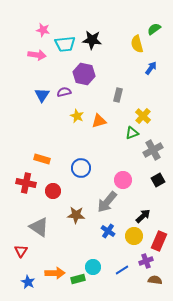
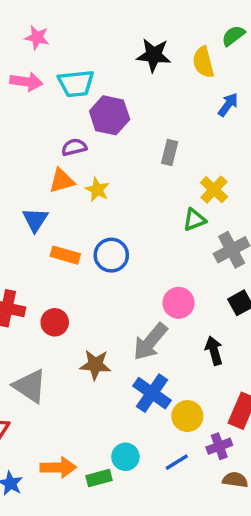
black star: (92, 40) -> (154, 55), moved
cyan trapezoid: (65, 44) -> (76, 83), moved
blue triangle: (42, 95) -> (35, 220), moved
orange triangle: (99, 121) -> (62, 181), moved
orange rectangle: (42, 159) -> (65, 255), moved
blue circle: (81, 168) -> (111, 255), moved
black arrow: (143, 216) -> (214, 351), moved, turned -63
blue cross: (108, 231) -> (152, 393), size x1.5
yellow circle: (134, 236) -> (187, 416), moved

